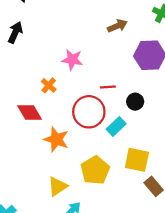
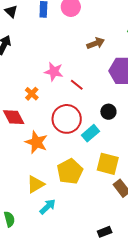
red line: (108, 87) -> (77, 85), moved, turned 40

